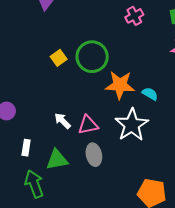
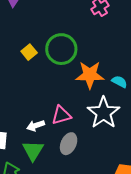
white arrow: (63, 121) -> (36, 126), moved, turned -60
gray ellipse: (94, 155) -> (69, 144), turned 40
green triangle: (57, 160) -> (33, 151), turned -45

